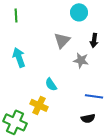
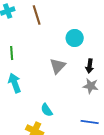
green line: (16, 15) -> (12, 53), moved
gray star: (81, 60) -> (91, 86), moved

